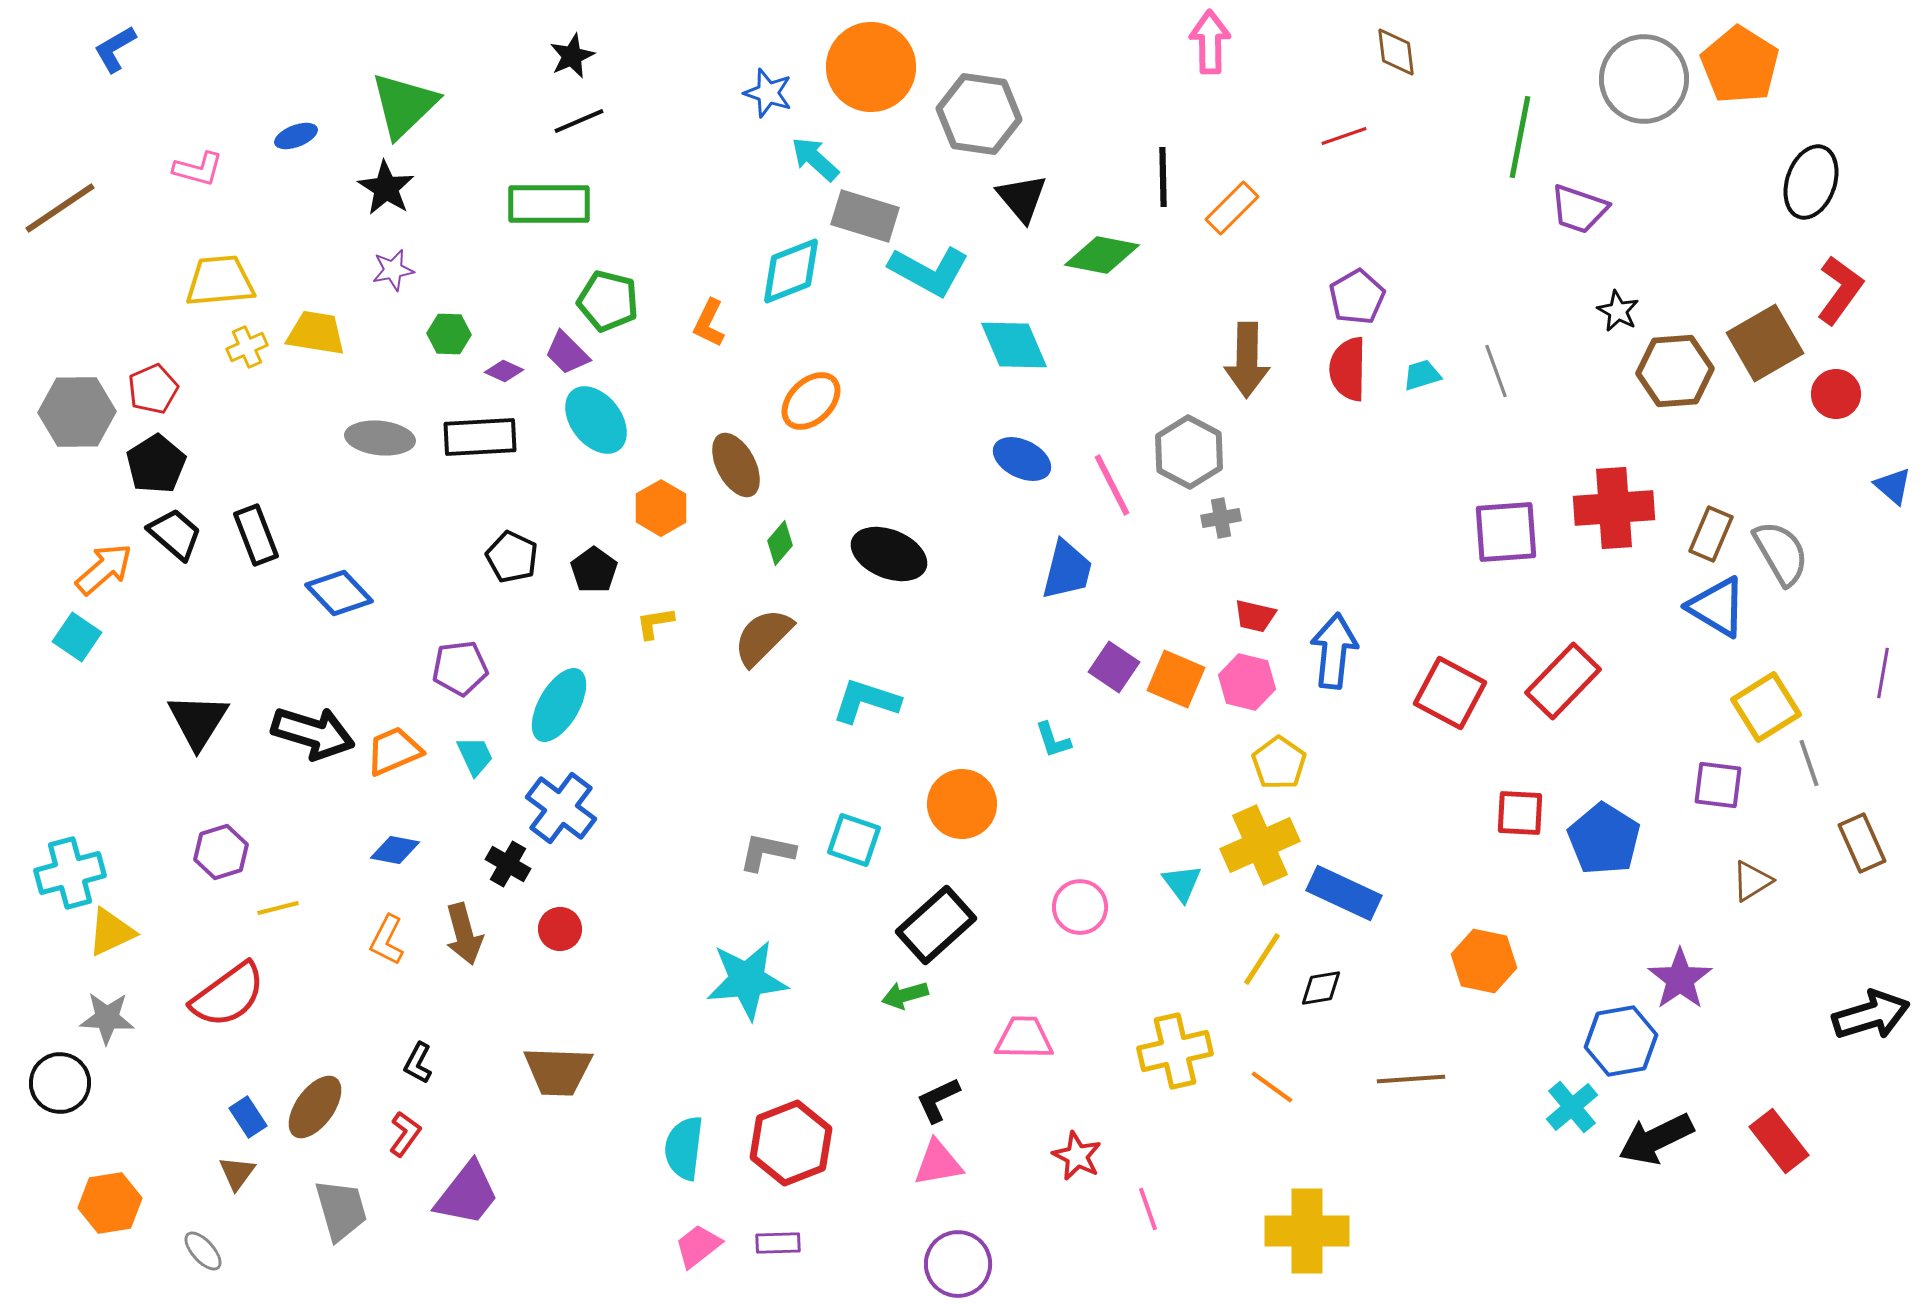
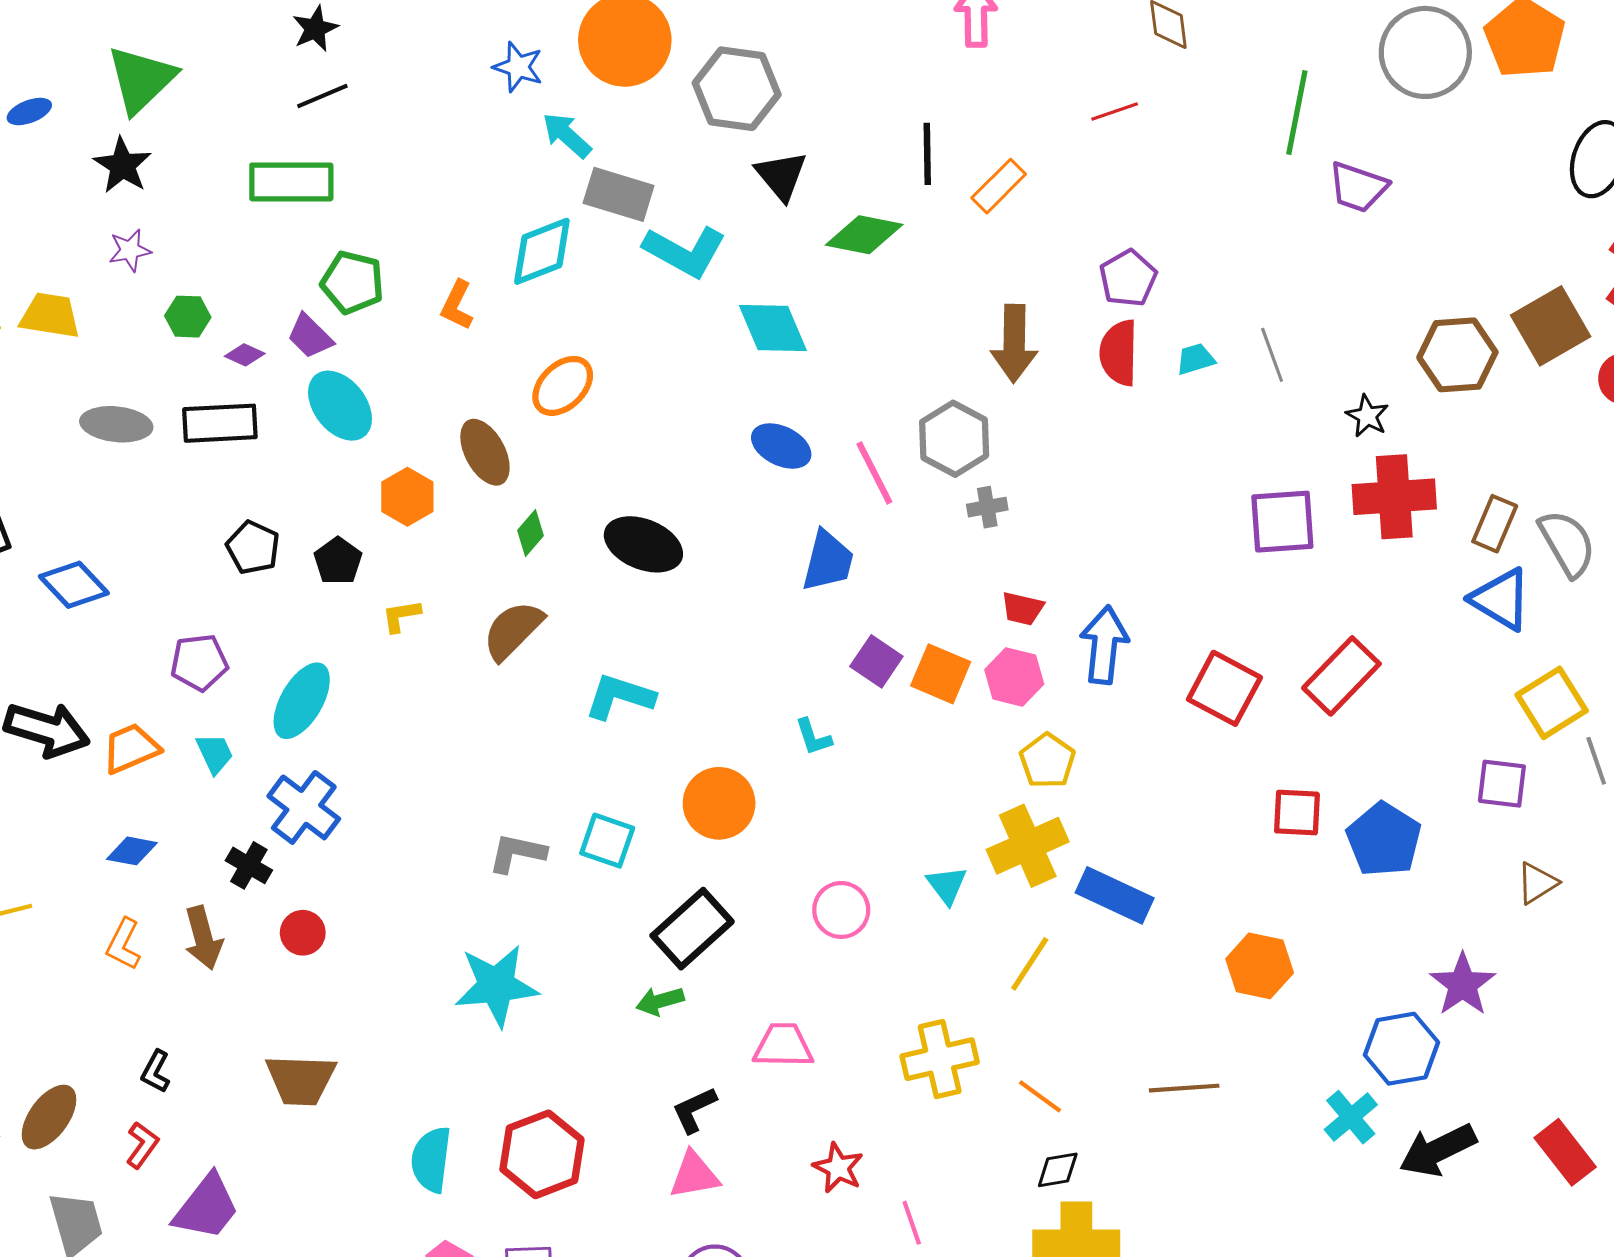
black star: (1618, 311) -> (1367, 416), moved
black diamond: (1321, 988) -> (1058, 1170), moved

